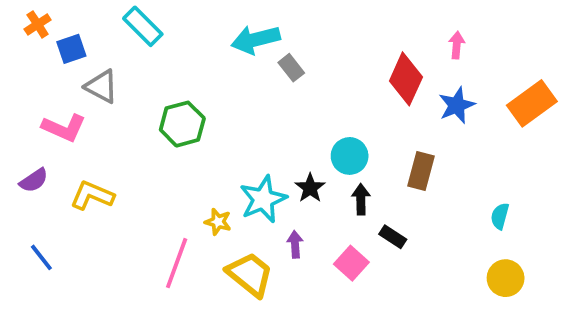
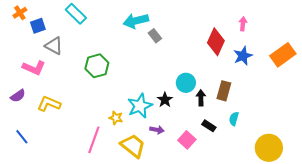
black arrow: (361, 199) -> (201, 98), moved
cyan semicircle: (500, 216) -> (234, 119), moved
purple arrow: (295, 244) -> (157, 130), turned 104
yellow circle: (506, 278) -> (269, 148), size x1.4

